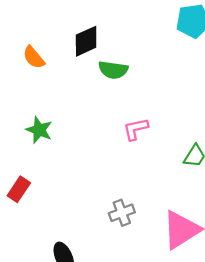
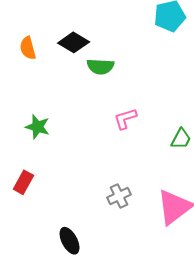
black diamond: (86, 41) -> (74, 42), turned 60
orange semicircle: (34, 57) -> (28, 48), moved, turned 30

